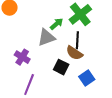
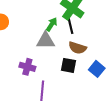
gray triangle: (46, 38) -> (46, 41), turned 36
black line: (77, 40) -> (70, 25), moved

